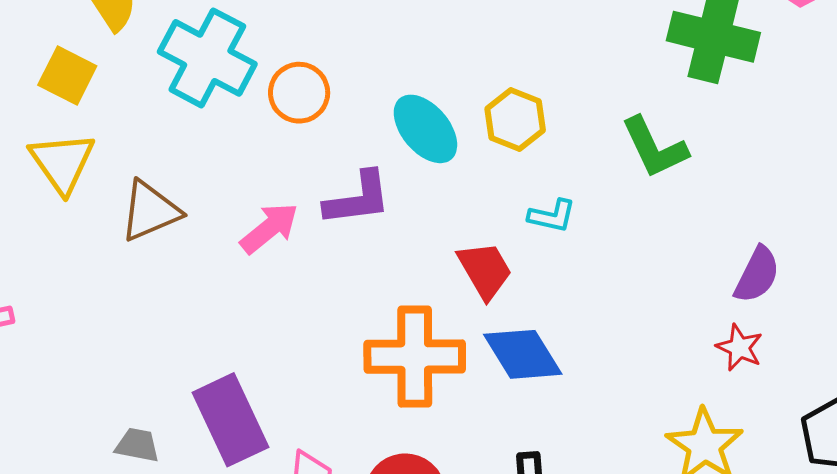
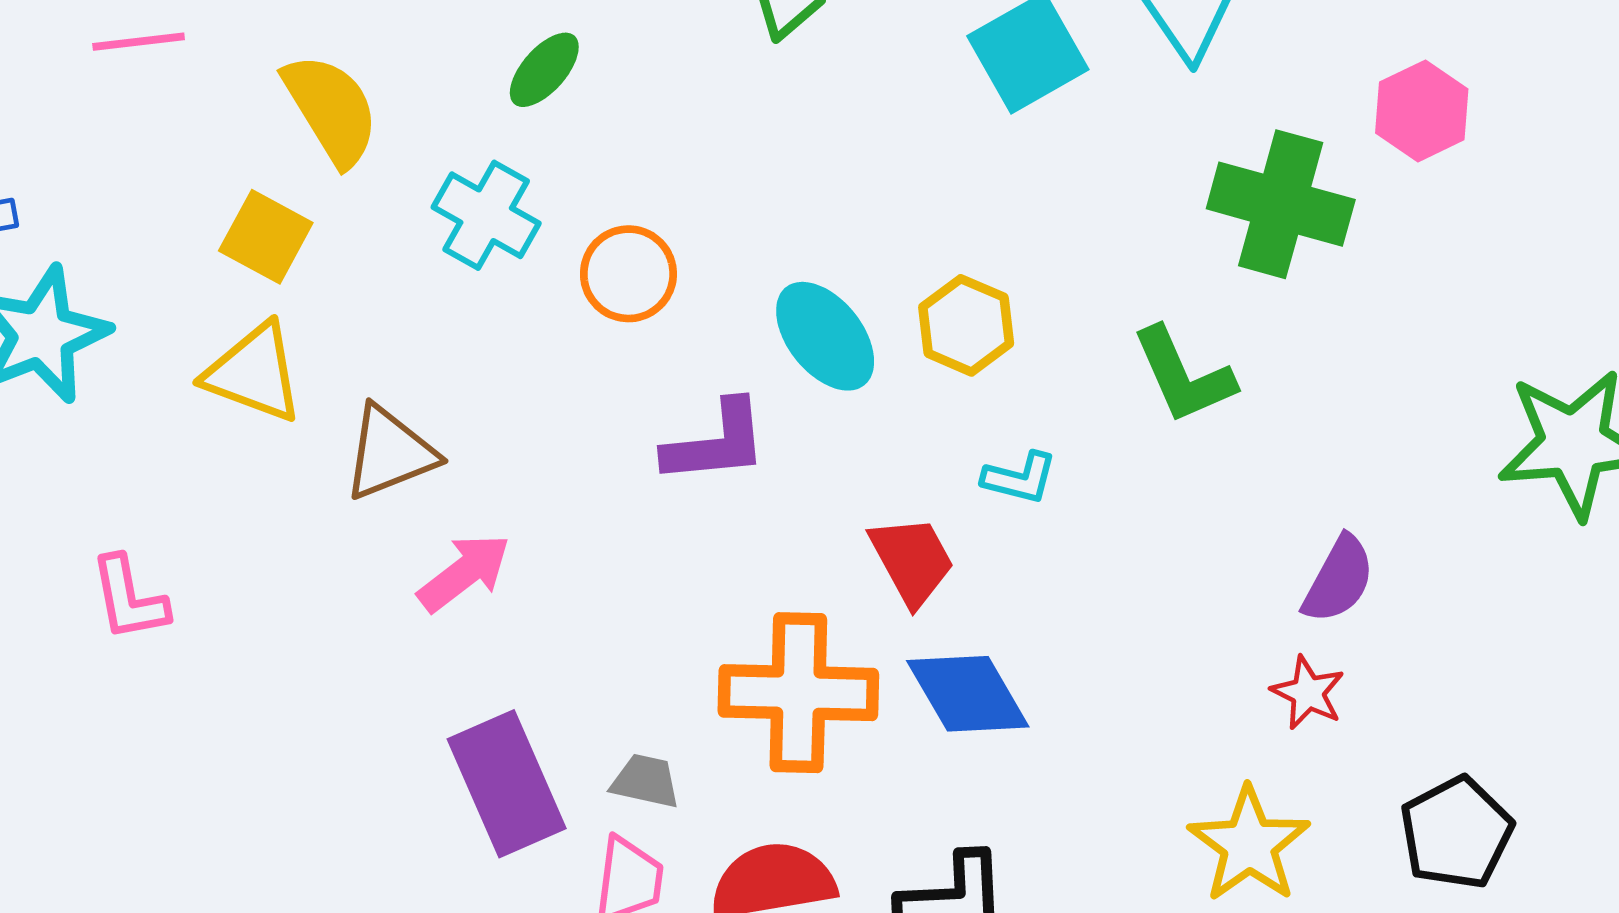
cyan cross: (207, 58) -> (486, 215), size x0.7
yellow triangle: (62, 162) -> (254, 373), turned -36
pink arrow: (269, 228) -> (464, 573), moved
gray trapezoid: (137, 445) -> (646, 781), moved

